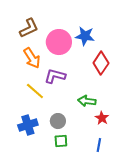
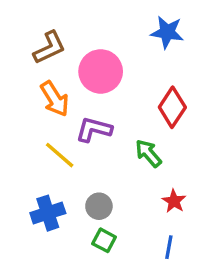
blue star: (85, 36) -> (167, 32), moved
green arrow: (87, 101) -> (148, 153), moved, turned 42
green square: (61, 141) -> (104, 240), turned 32

